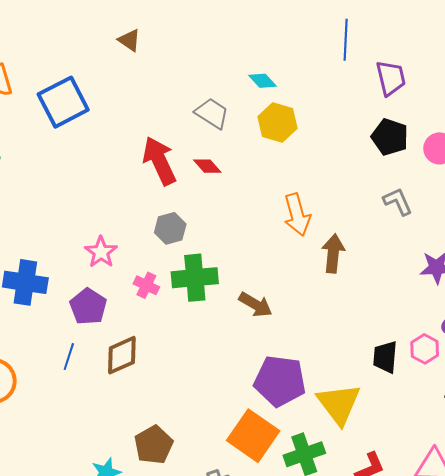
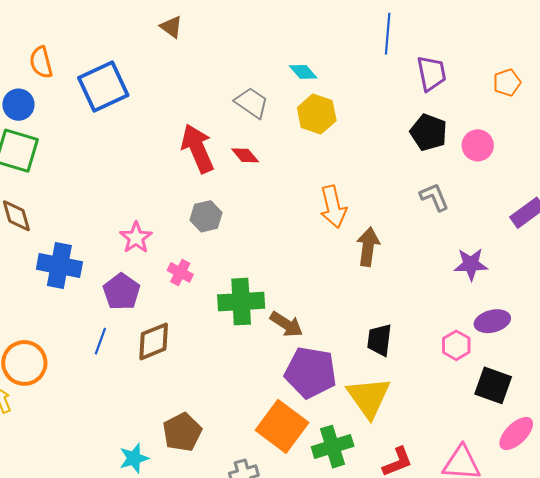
green cross: (195, 278) -> (241, 302), moved
brown arrow: (256, 305) -> (286, 324), moved
black trapezoid: (385, 357) -> (379, 340), moved

